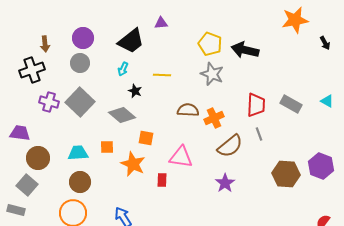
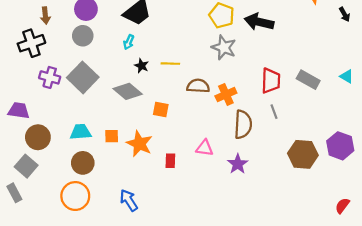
yellow line: (162, 75) -> (170, 64), moved
orange square: (146, 138) -> (161, 109), moved
brown semicircle: (230, 146) -> (243, 124), turned -48
orange square: (107, 147) -> (112, 136), moved
pink triangle: (181, 157) -> (205, 148), moved, size x0.7
gray rectangle: (16, 210) -> (14, 193), turned 48

